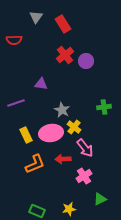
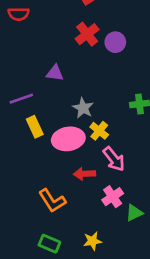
yellow rectangle: (26, 135) -> (35, 127), moved
orange L-shape: (35, 164) -> (52, 201), moved, turned 80
green triangle: (100, 199) -> (134, 213), moved

